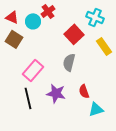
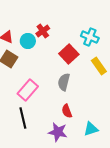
red semicircle: (84, 91) -> (67, 111), moved
purple star: (56, 93) -> (58, 132), moved

